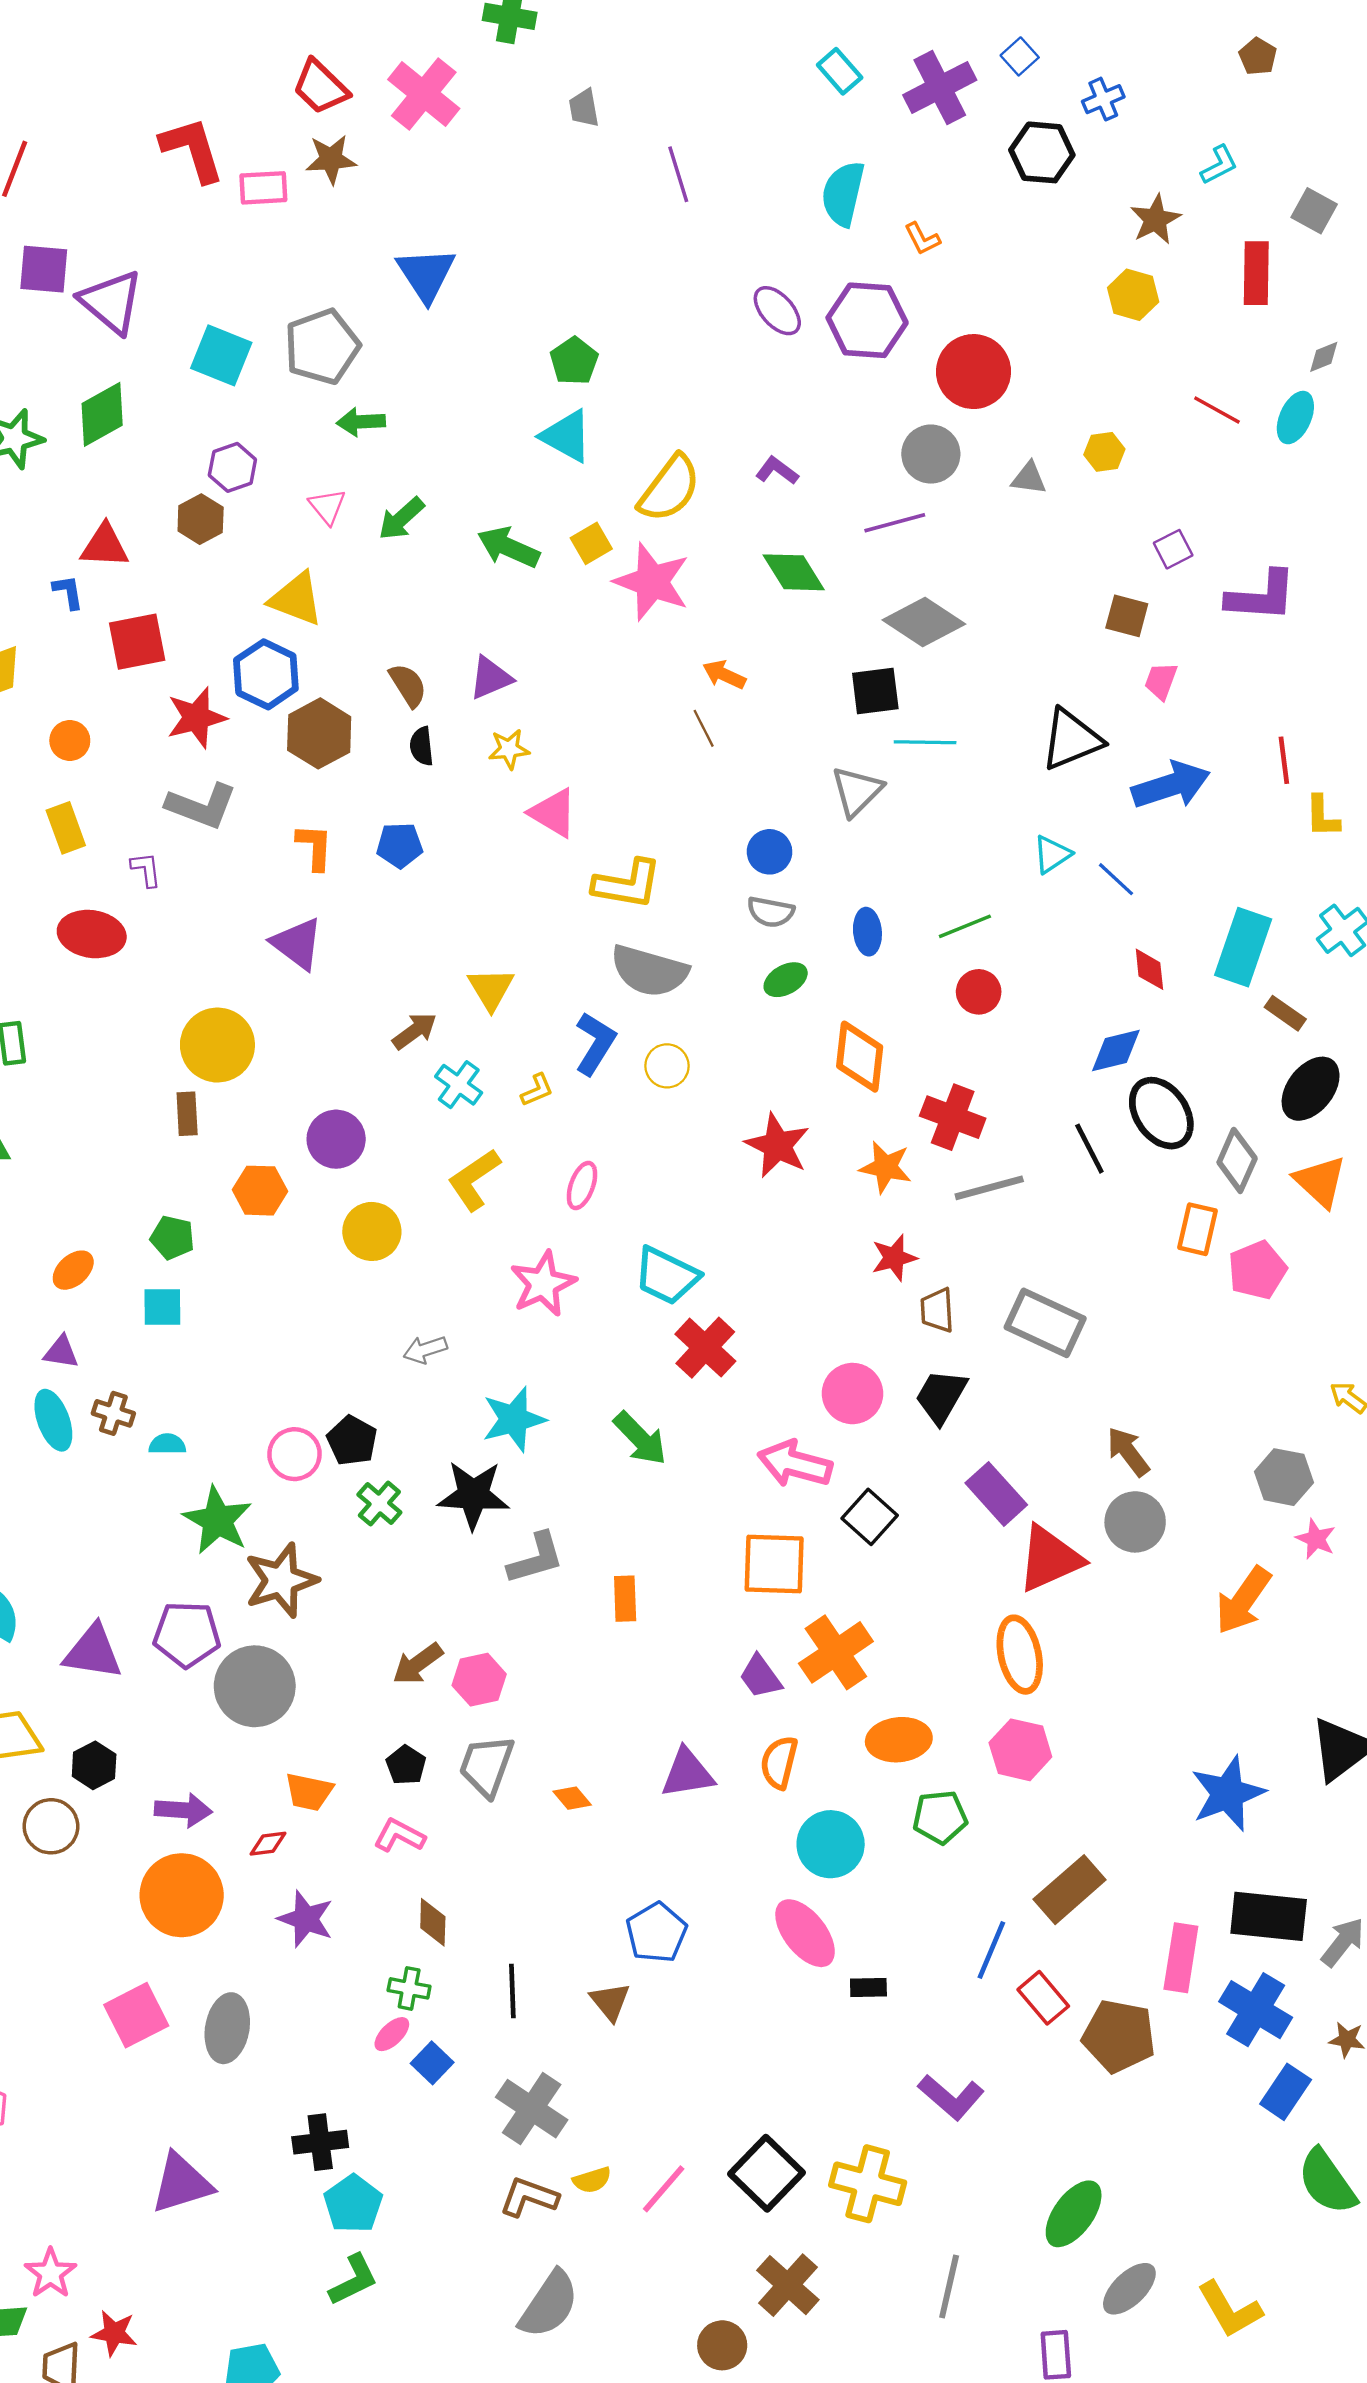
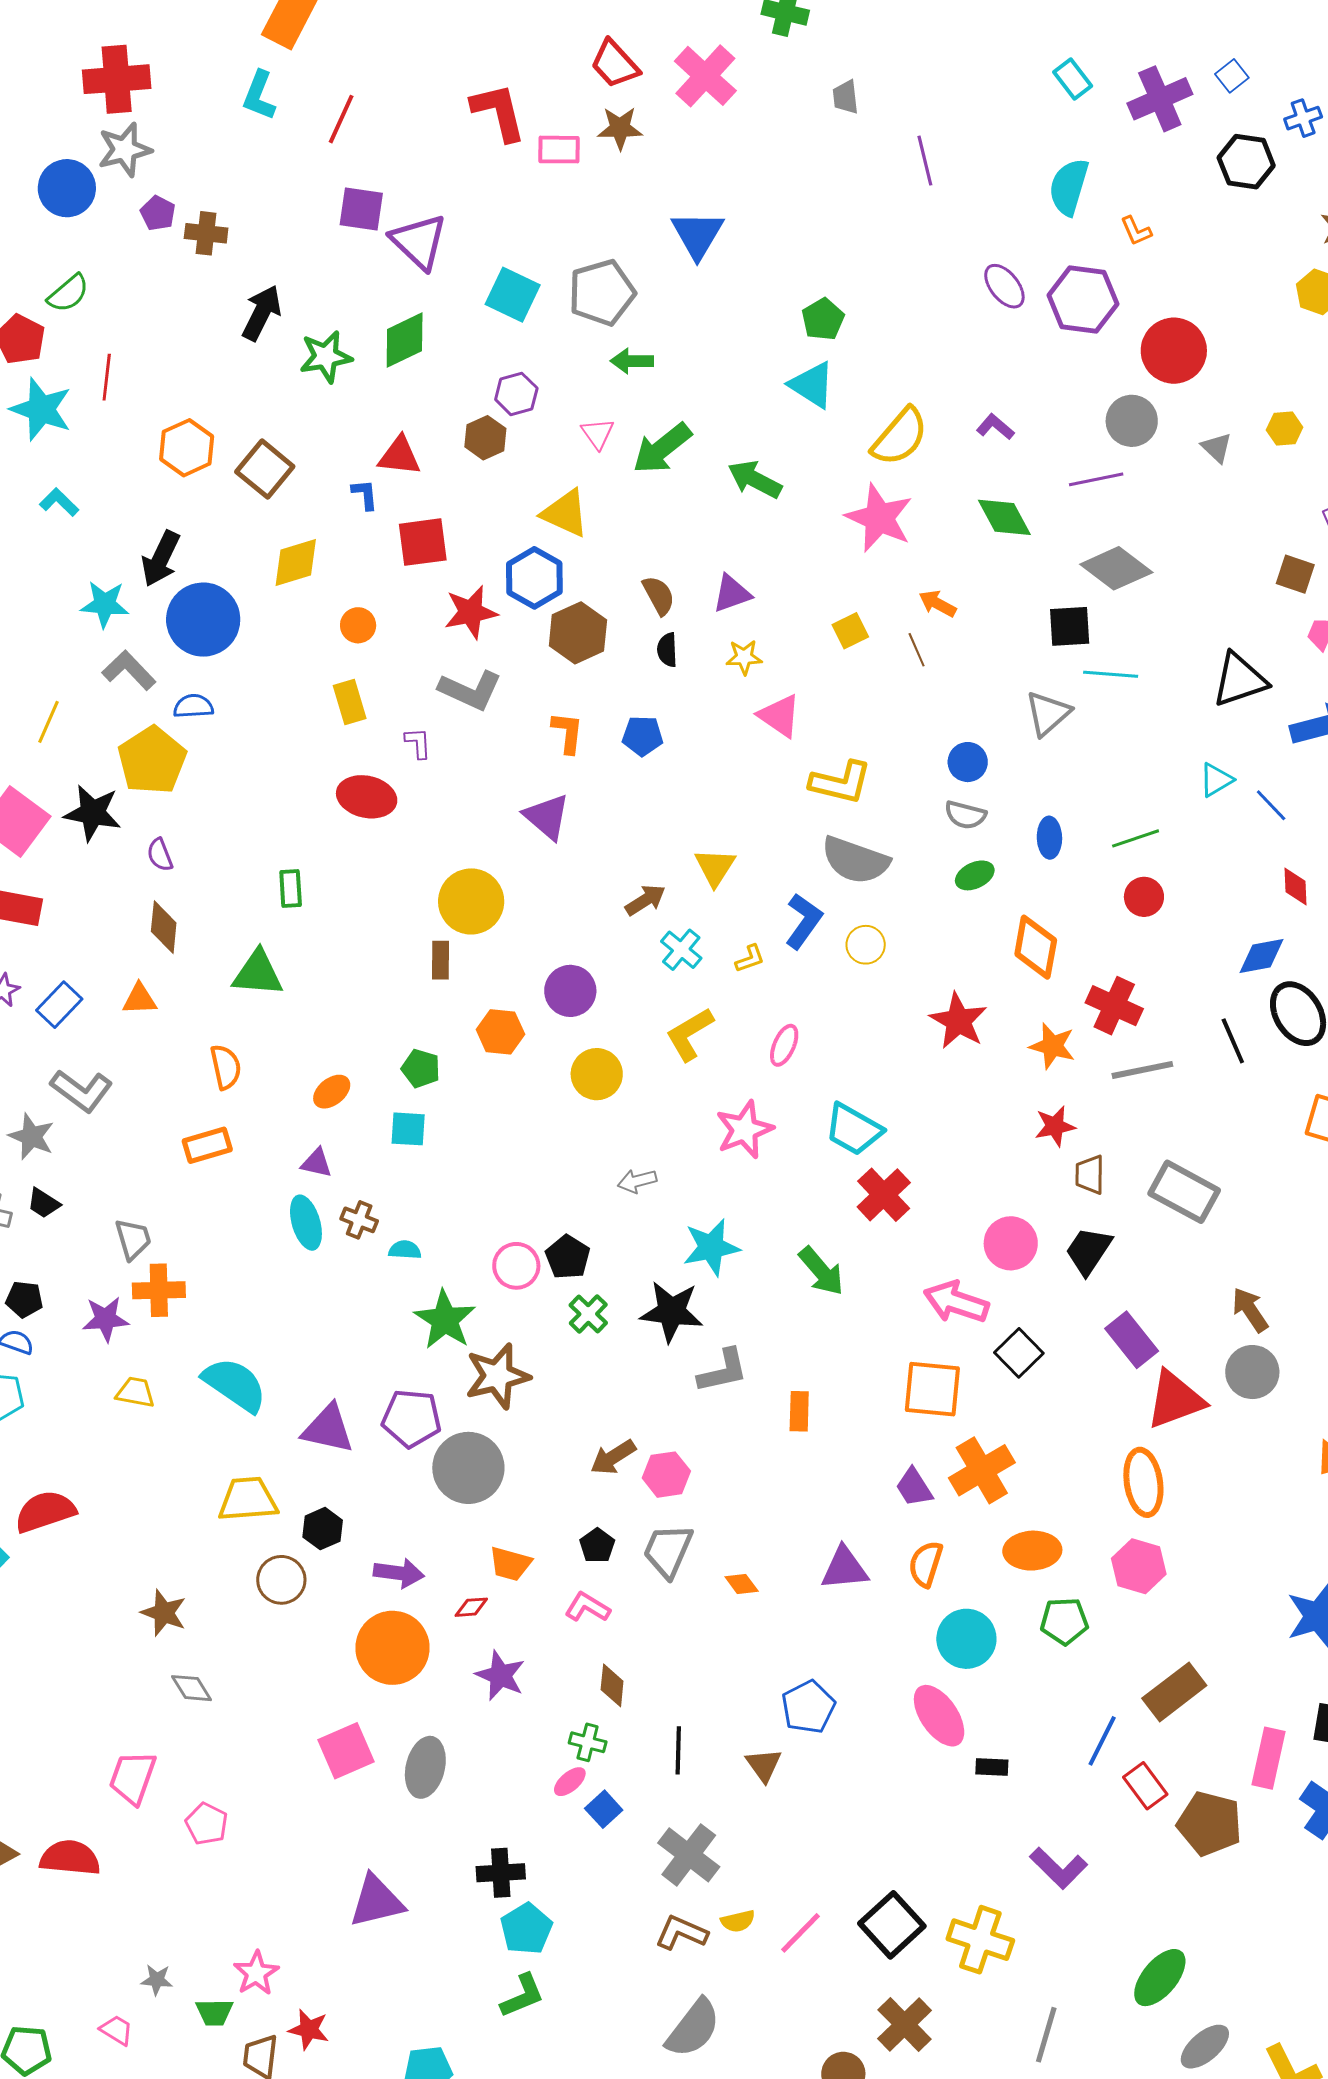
gray triangle: (1029, 478) -> (1217, 448), turned 32
green arrow: (401, 519) -> (662, 448), size x1.4
yellow square: (591, 543) -> (850, 631), moved

